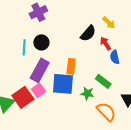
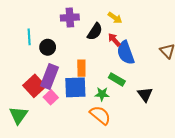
purple cross: (38, 12) -> (70, 17), moved, turned 30
cyan line: (24, 47) -> (29, 37), moved
blue semicircle: (115, 57) -> (126, 53), size x1.6
red square: (23, 97) -> (34, 86), moved
orange semicircle: (106, 112) -> (100, 115), moved

